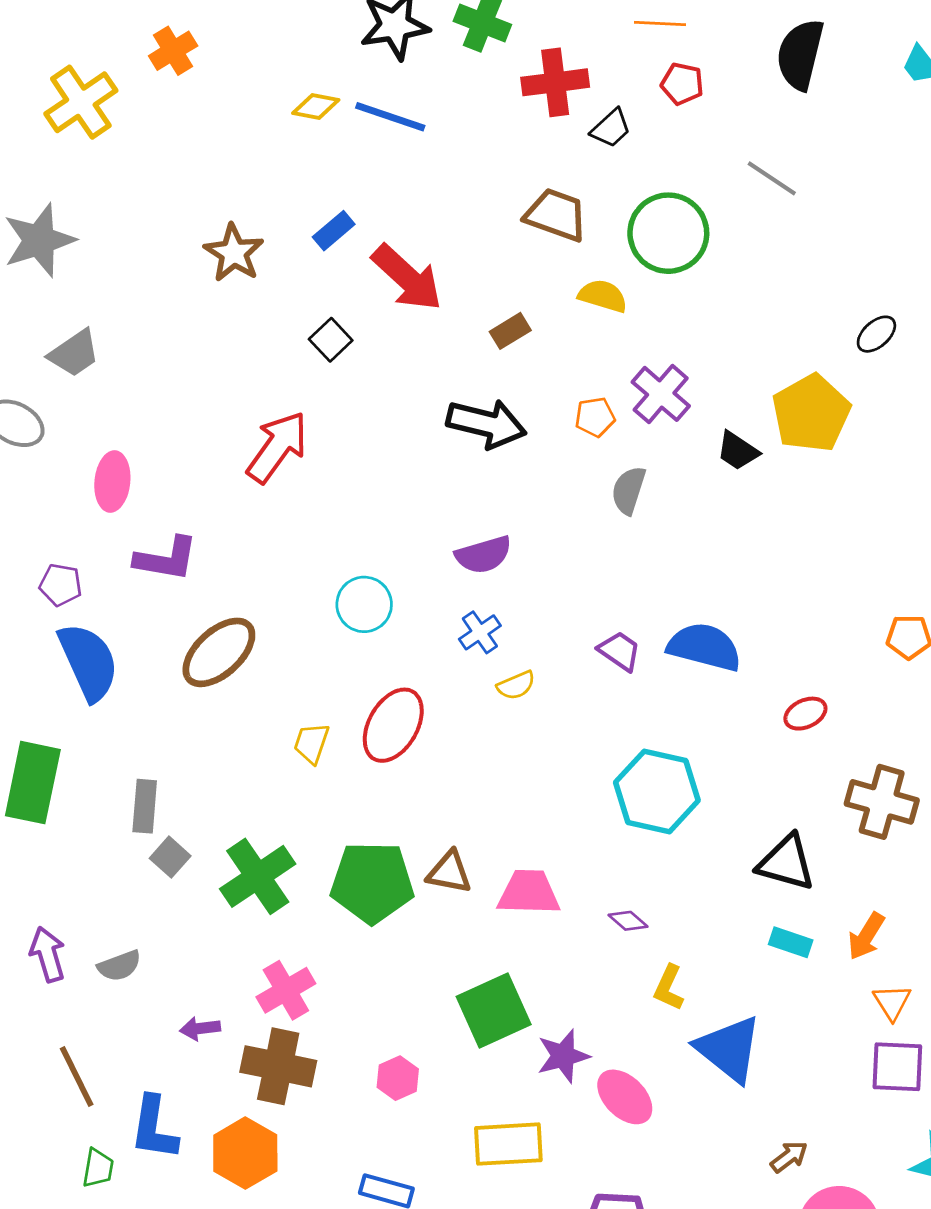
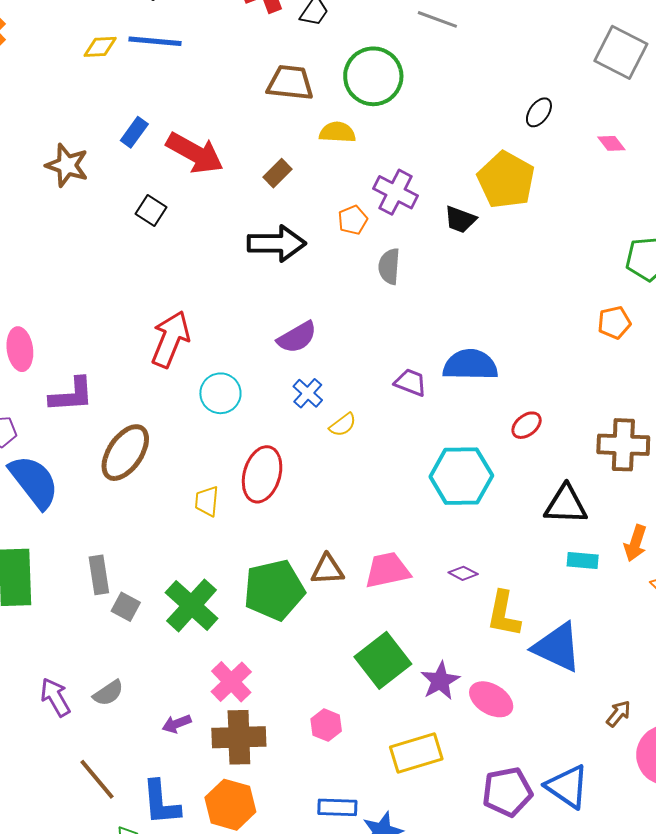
red arrow: (277, 447) -> (170, 339), moved
red ellipse: (805, 714) -> (527, 425), moved
yellow L-shape: (669, 988) -> (504, 614), size x1.4

